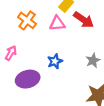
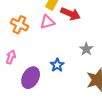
blue star: (55, 61) -> (57, 65), moved
purple ellipse: (28, 79) -> (31, 78), turned -35

